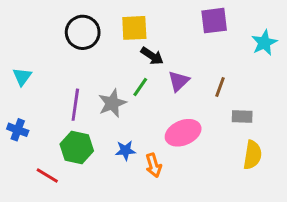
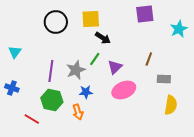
purple triangle: (179, 81) -> (115, 67), moved
blue star: (125, 150) -> (86, 92), moved
orange arrow: (154, 165) -> (78, 112), moved

